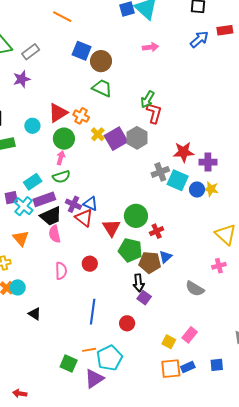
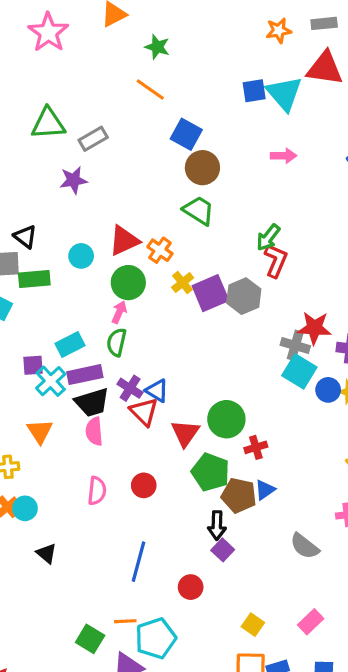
blue square: (82, 51) -> (186, 134), moved
gray cross: (160, 172) -> (295, 345), moved, turned 30
green semicircle: (61, 177) -> (117, 342), turned 114
pink rectangle: (190, 335) -> (311, 622), moved

